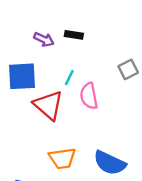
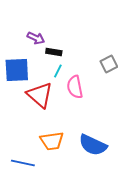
black rectangle: (74, 35) -> (54, 52), moved

